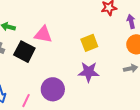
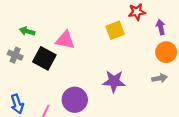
yellow square: (89, 43) -> (115, 30), moved

